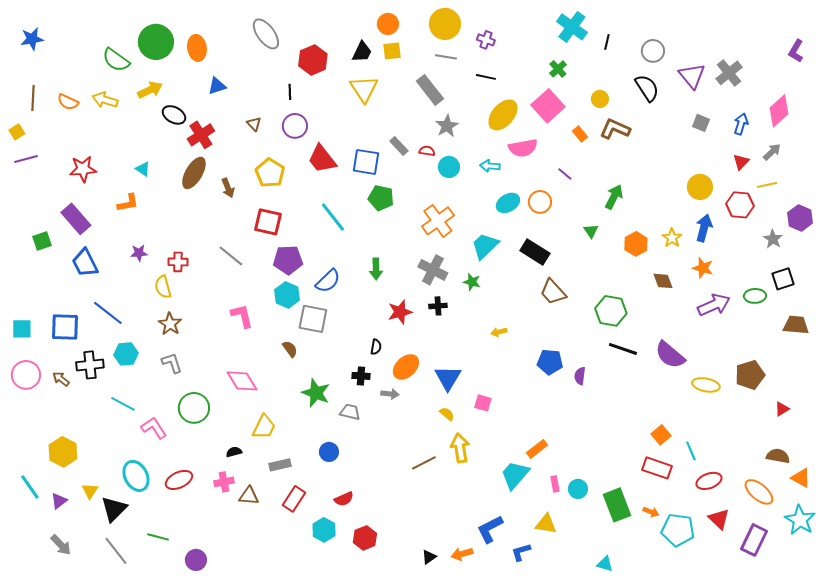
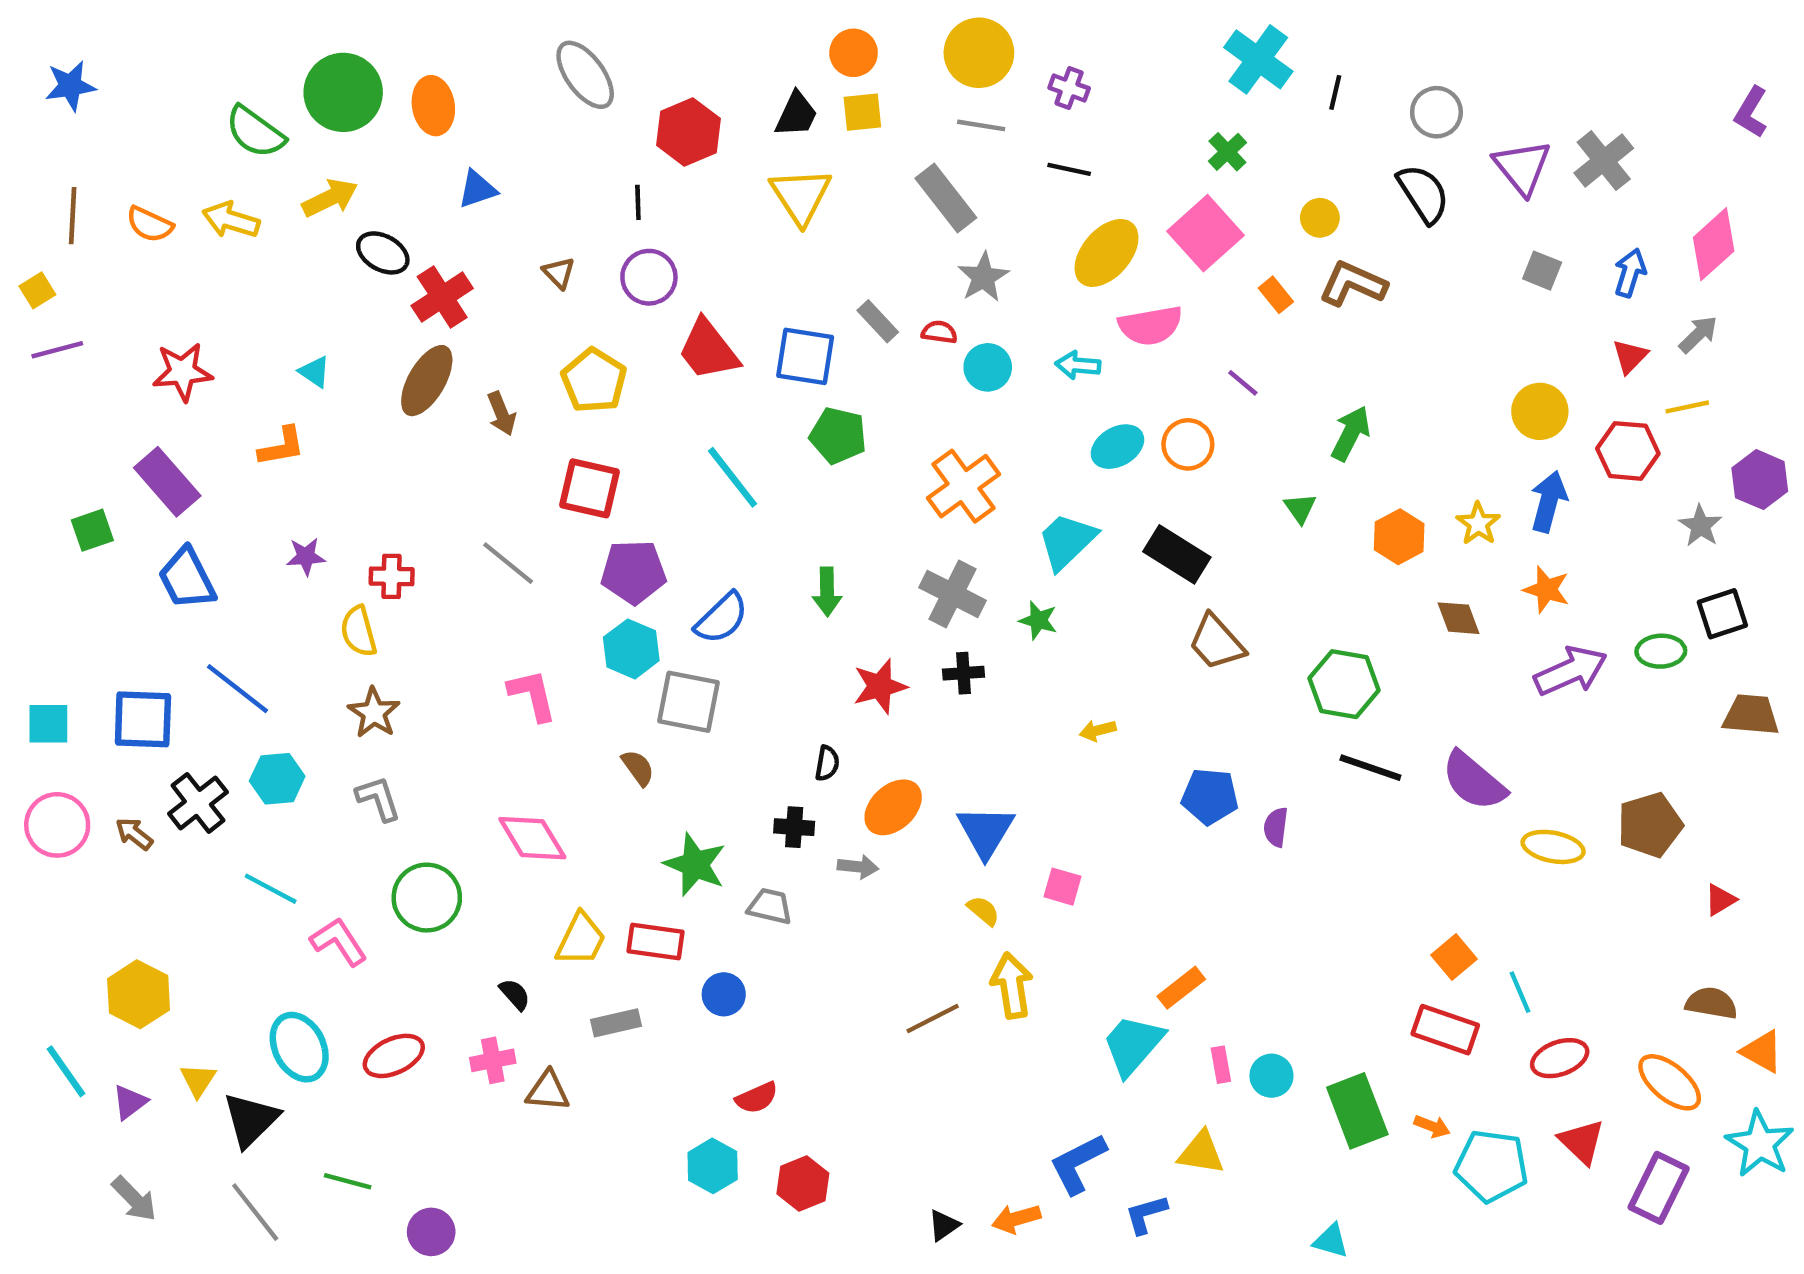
black cross: (90, 365) -> (198, 803), turned -32
black semicircle: (234, 452) -> (515, 994), turned 63
red rectangle: (294, 499) -> (656, 942), moved, turned 65

